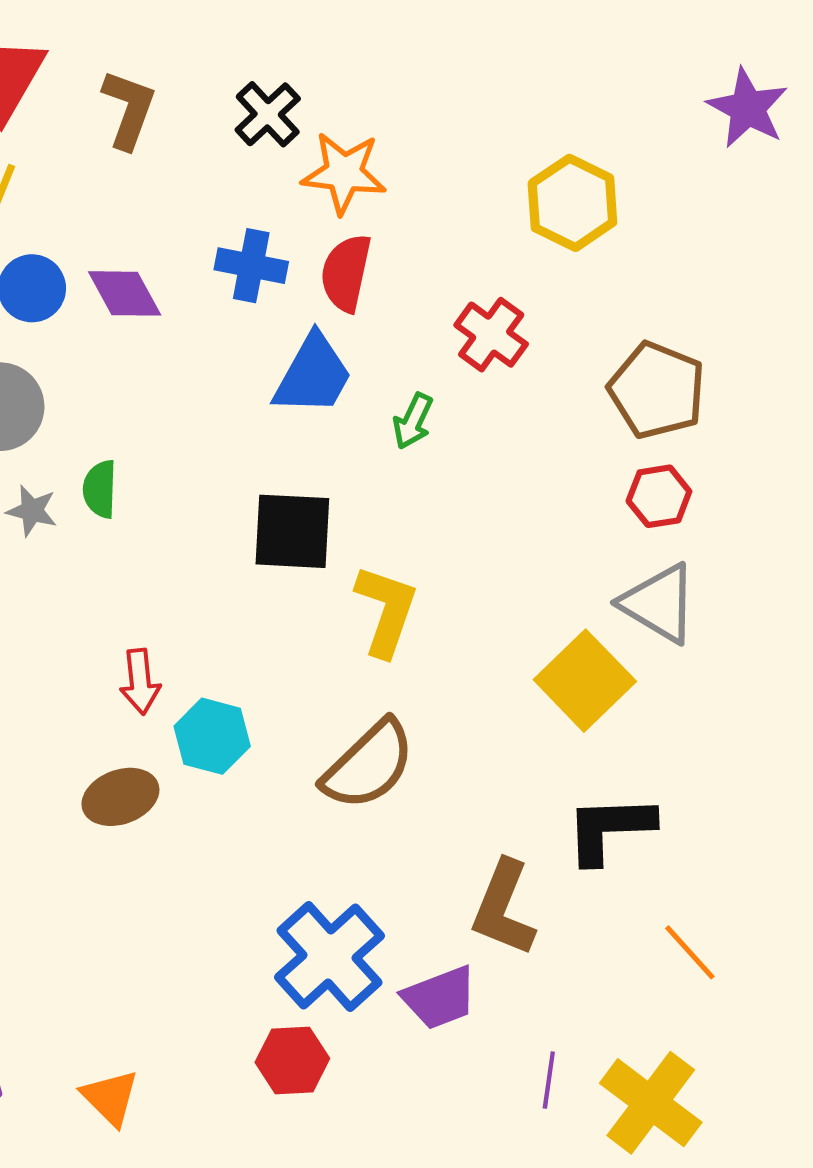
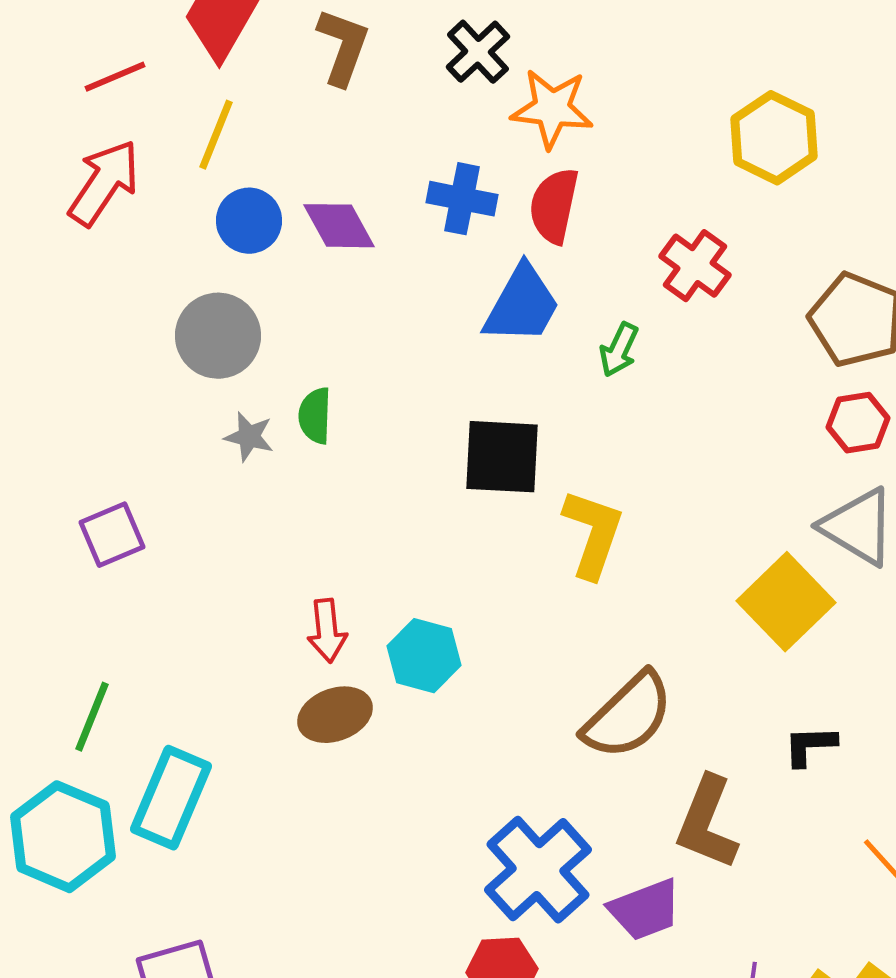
red arrow: (140, 682) -> (327, 631), moved
brown semicircle: (369, 765) -> (628, 716), moved
black L-shape: (610, 829) -> (810, 746), size x0.6

